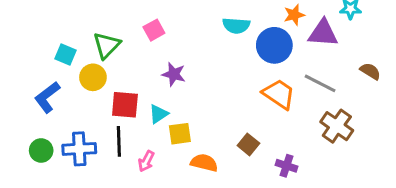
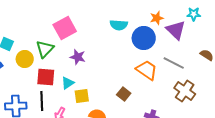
pink square: (154, 30) -> (65, 28), size x1.6
purple triangle: (323, 33) -> (176, 30), turned 40
green triangle: (107, 45) -> (45, 49), moved
brown square: (248, 144) -> (124, 94), moved

